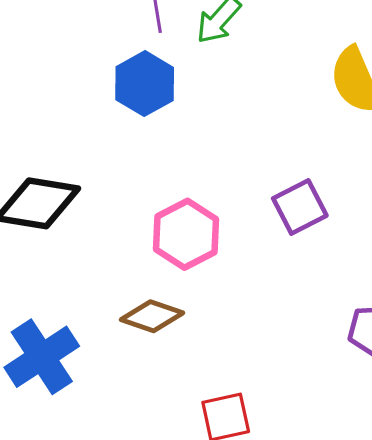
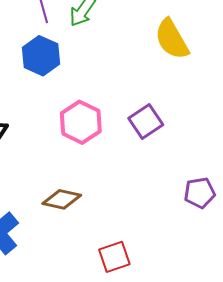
pink hexagon: (186, 234) -> (81, 122), moved

